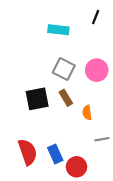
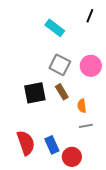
cyan rectangle: (58, 30) -> (55, 28), turned 30
gray line: (102, 139) -> (86, 126), moved

